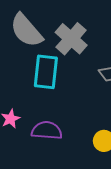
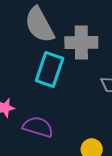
gray cross: (71, 39) -> (81, 42), turned 36

